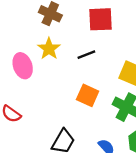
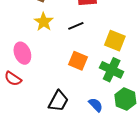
pink ellipse: (23, 66) -> (22, 53), moved

